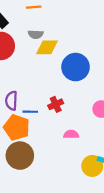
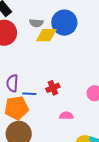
blue circle: (76, 67) -> (64, 23), moved
orange pentagon: (17, 127) -> (16, 108), turned -30

